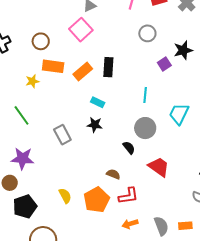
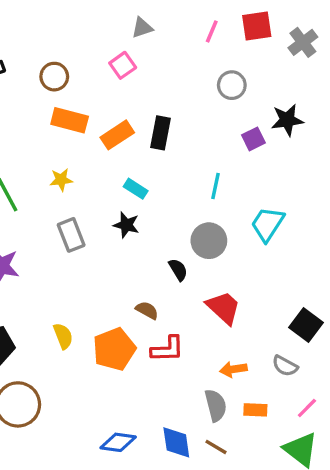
pink square: (81, 30) -> (123, 65), size x0.7
yellow star: (32, 81) -> (61, 180), moved
orange arrow: (130, 224) -> (233, 369), moved

